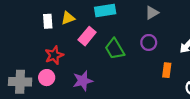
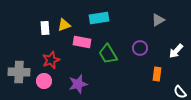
gray triangle: (152, 13) -> (158, 20), moved
pink rectangle: (87, 36) -> (82, 42), turned 60
gray cross: (20, 82) -> (19, 72), moved

